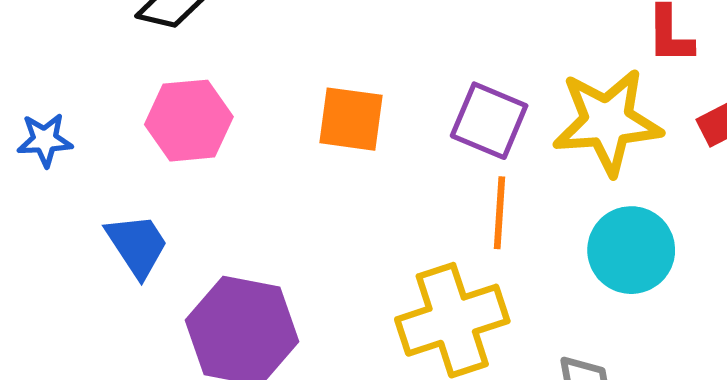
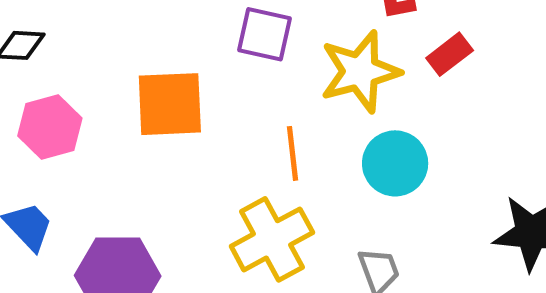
orange square: (351, 119) -> (170, 104), size x1.4
purple square: (489, 121) -> (265, 34), moved

